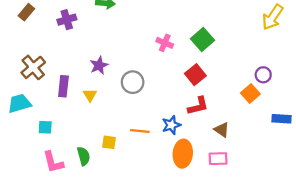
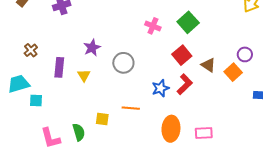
brown cross: (33, 67) -> (31, 50), size x0.6
red L-shape: (198, 106) -> (185, 84), turned -30
blue star: (171, 125) -> (160, 88), moved
cyan square: (45, 127) -> (36, 101), moved
brown triangle: (222, 130) -> (208, 65), moved

